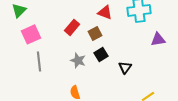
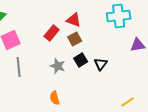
red triangle: (105, 12) -> (74, 20), moved
black triangle: (125, 67) -> (101, 64), moved

